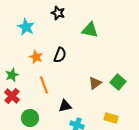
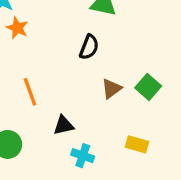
black semicircle: (60, 55) -> (89, 47), moved
orange star: (36, 57) -> (17, 28), moved

